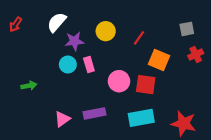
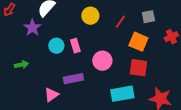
gray square: (187, 29) -> (148, 17), moved
purple star: (75, 41) -> (32, 28), moved, turned -30
red square: (146, 85) -> (138, 68), moved
purple rectangle: (95, 113) -> (73, 79), moved

